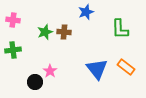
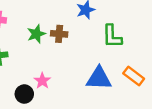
green L-shape: (120, 29) -> (112, 36), moved
blue triangle: (97, 69) -> (99, 78), turned -50

